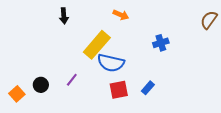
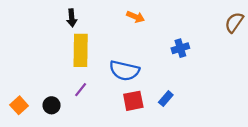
yellow rectangle: (97, 45) -> (81, 50), moved, turned -40
black circle: (41, 85) -> (52, 105), moved

